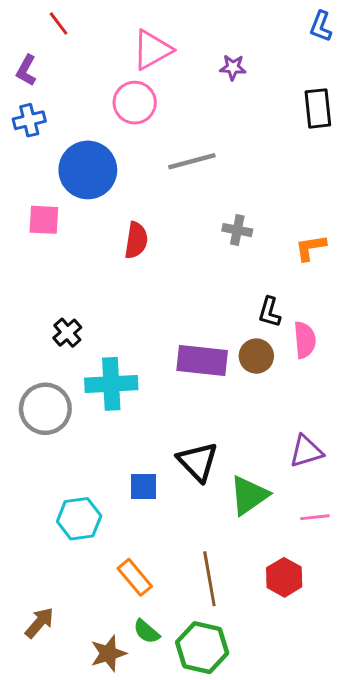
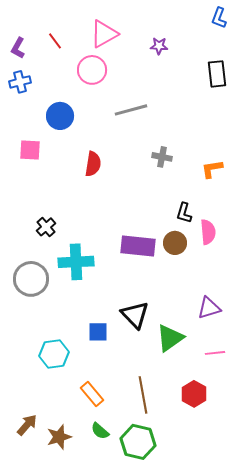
red line: (59, 23) -> (55, 41), moved
blue circle: (88, 170) -> (60, 116), size x0.7
brown star: (108, 653) -> (59, 437), moved

